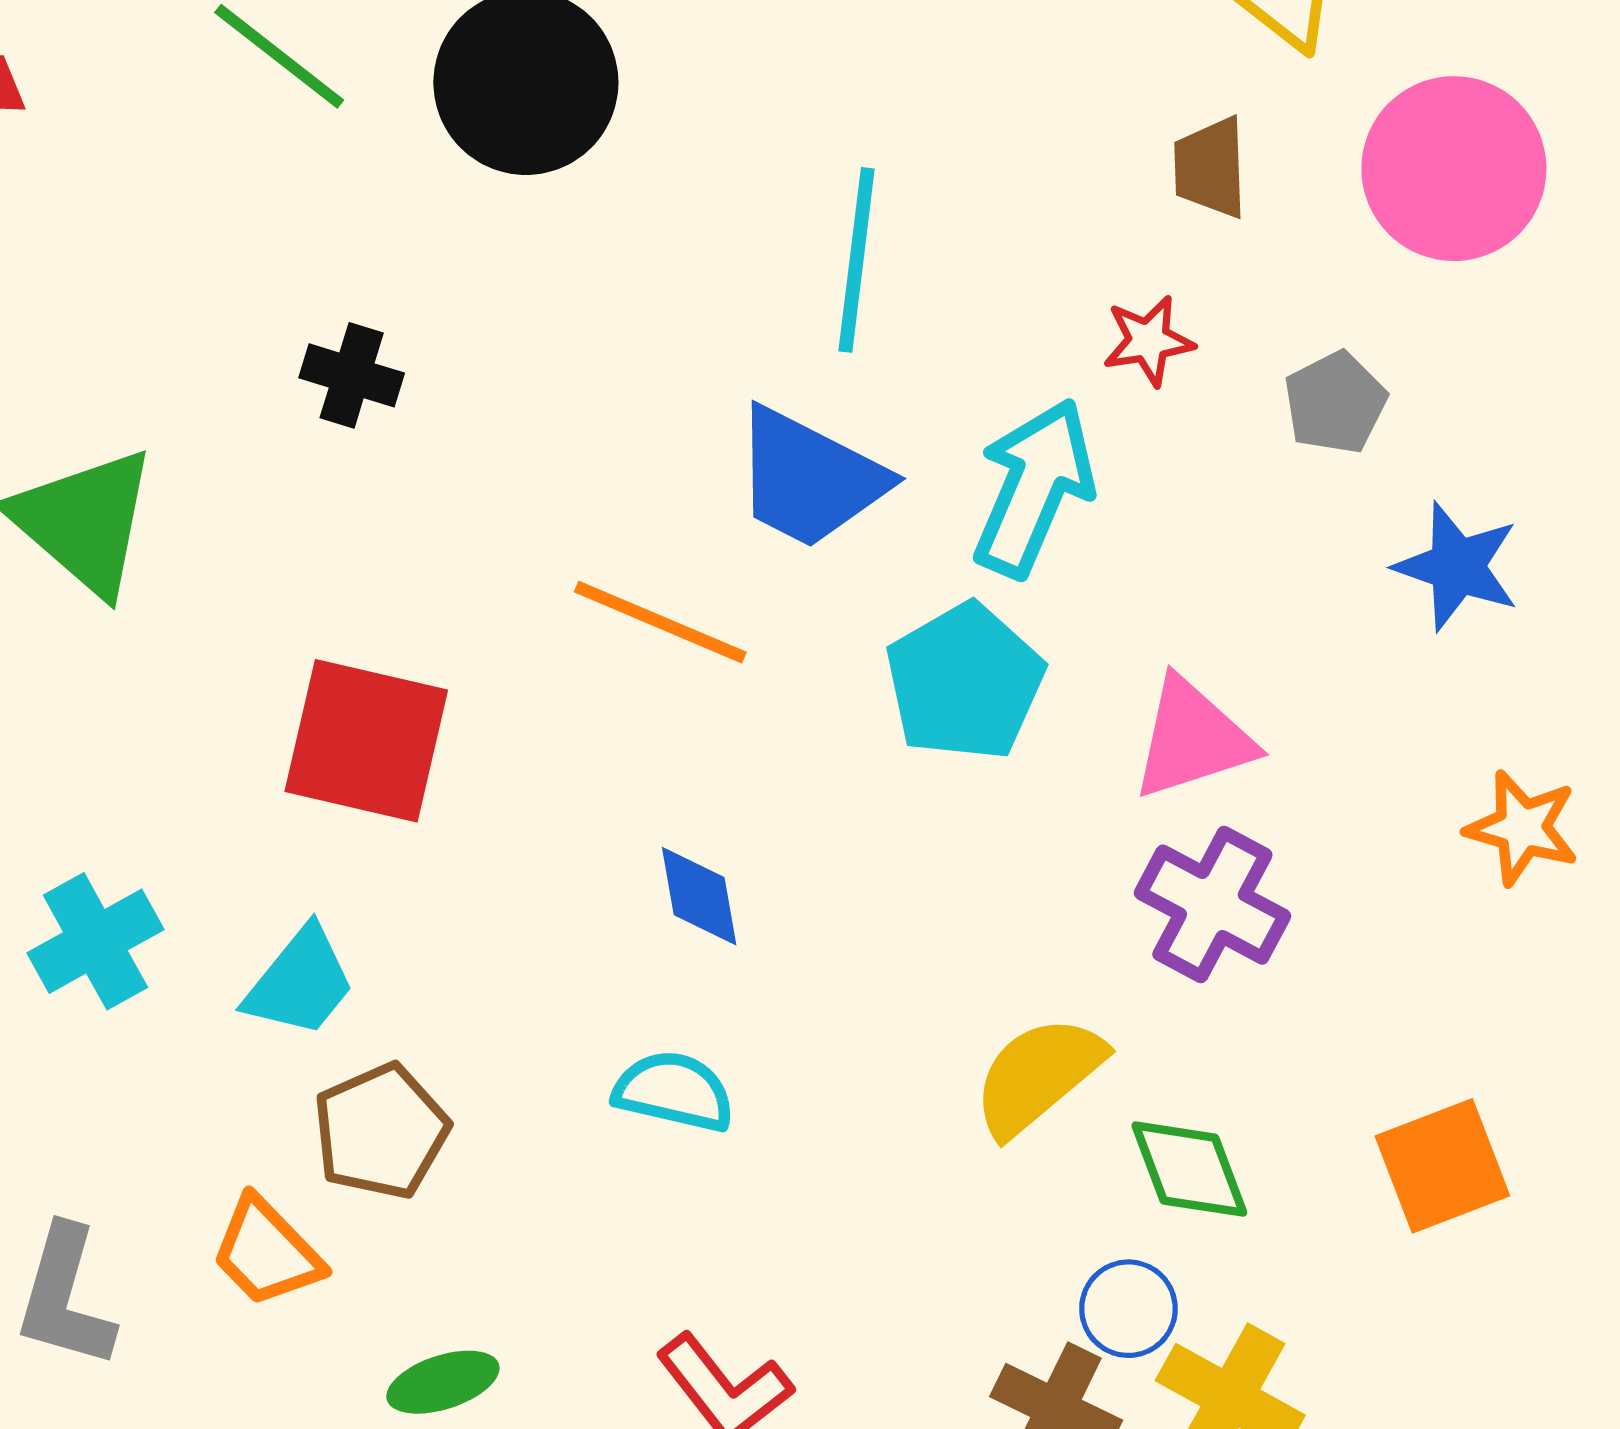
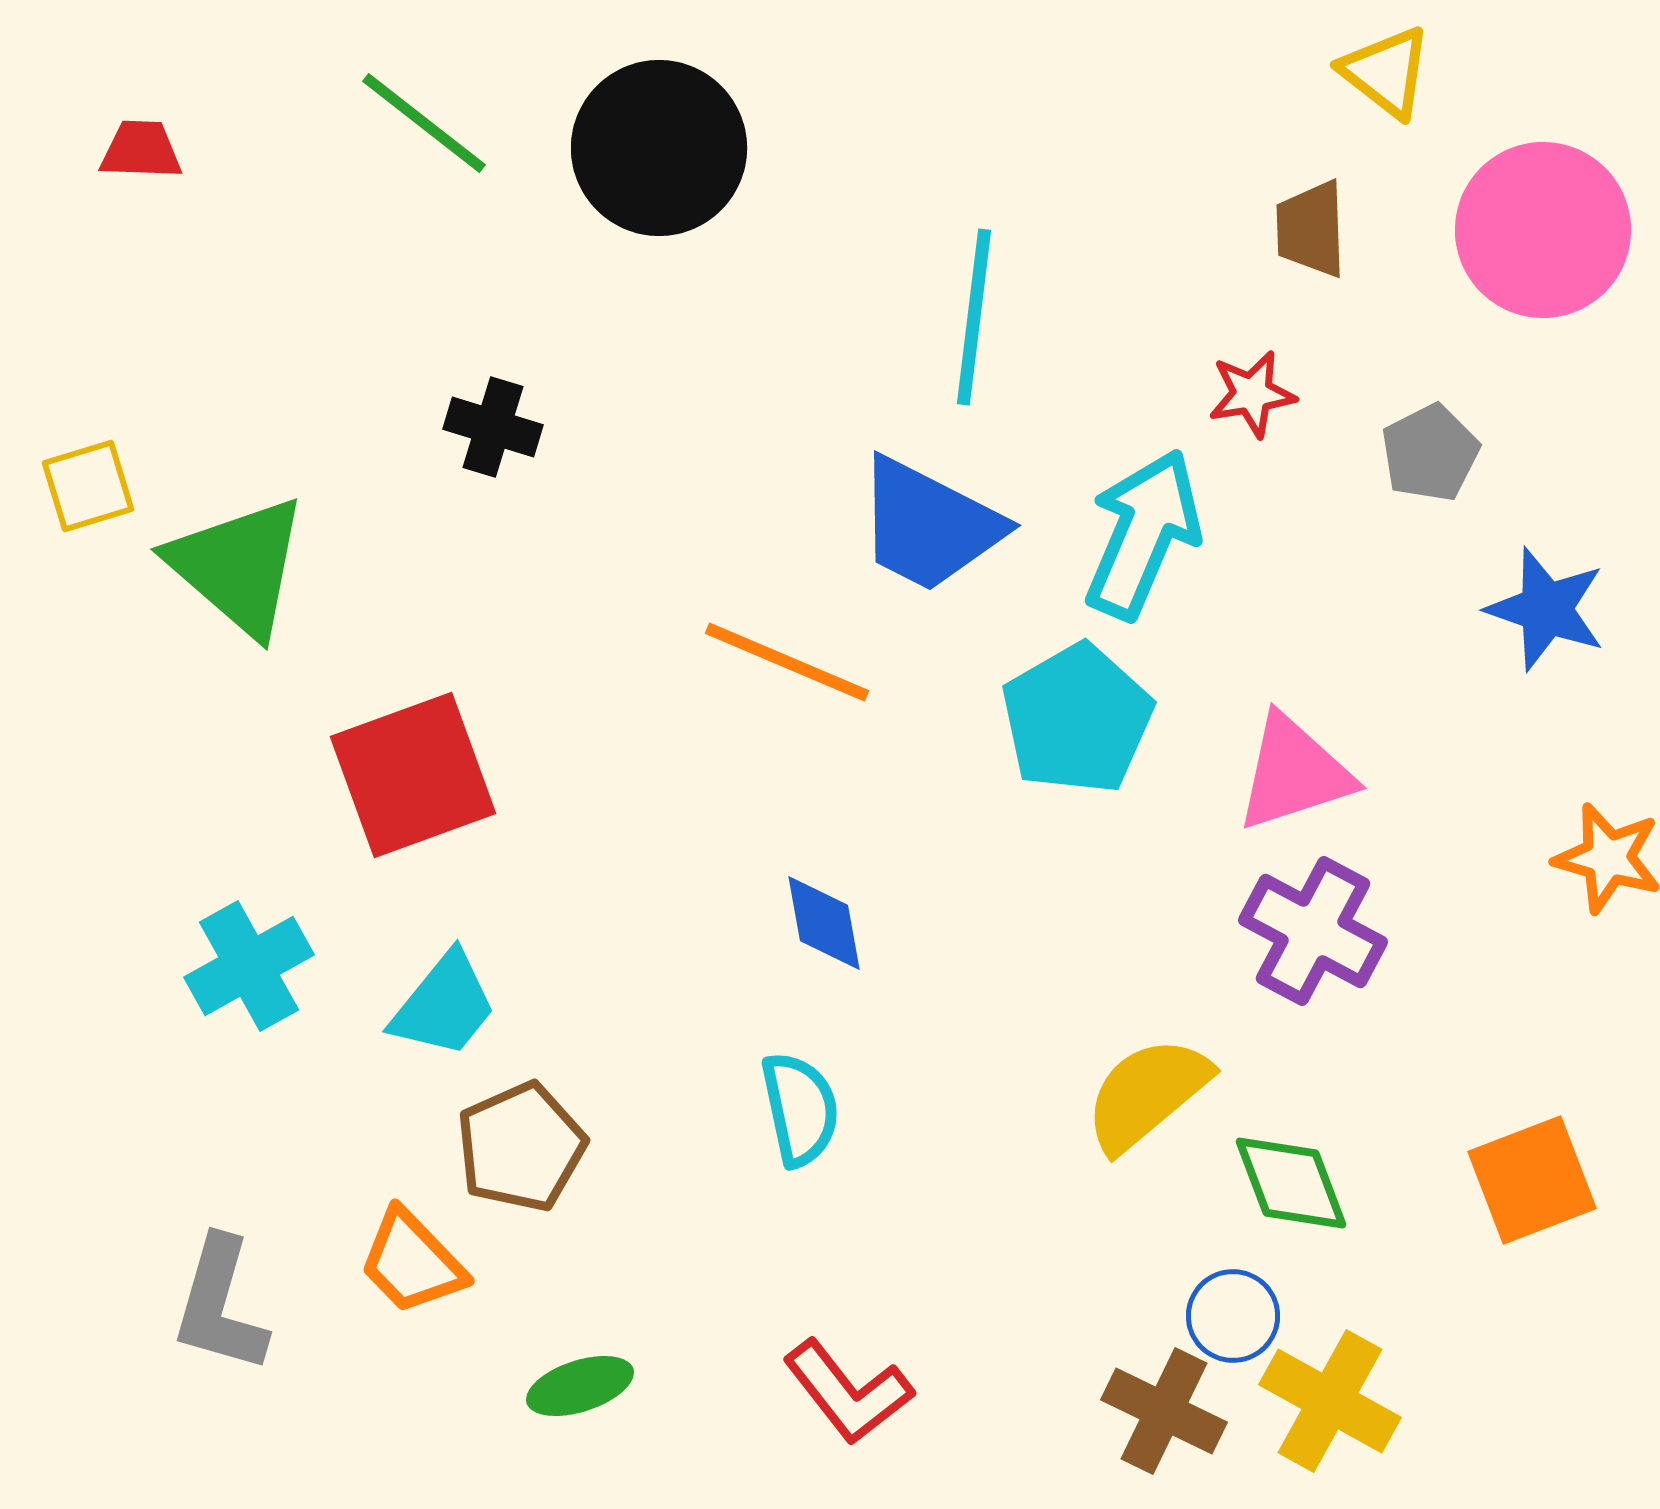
red square: (366, 741) -> (413, 775), moved, turned -33
cyan semicircle: (674, 1091) -> (800, 1109), turned 65

